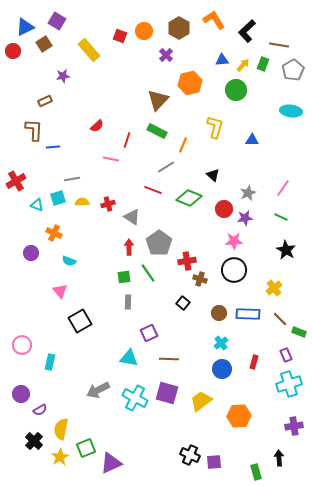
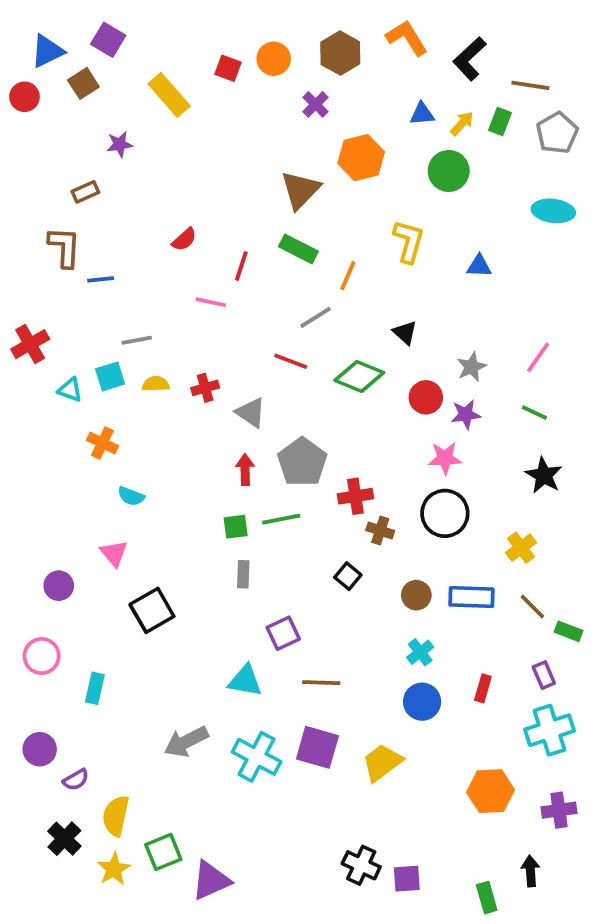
purple circle: (31, 253) -> (59, 586), moved
green line: (148, 273) -> (281, 519), turned -66
orange hexagon: (239, 416) -> (491, 791), moved

